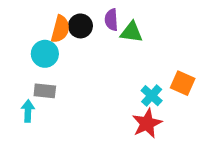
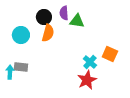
orange semicircle: (60, 29) -> (48, 33), moved
gray rectangle: (45, 91) -> (21, 67), moved

